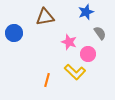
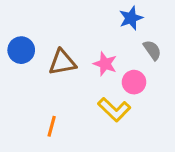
brown triangle: (45, 17) -> (62, 62), moved
orange line: (47, 80) -> (52, 126), moved

